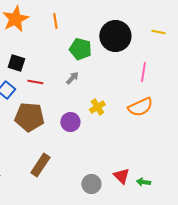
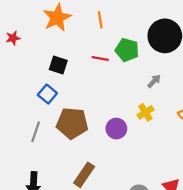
gray arrow: (72, 78) -> (154, 81), moved
red line: (35, 82) -> (100, 59), moved

